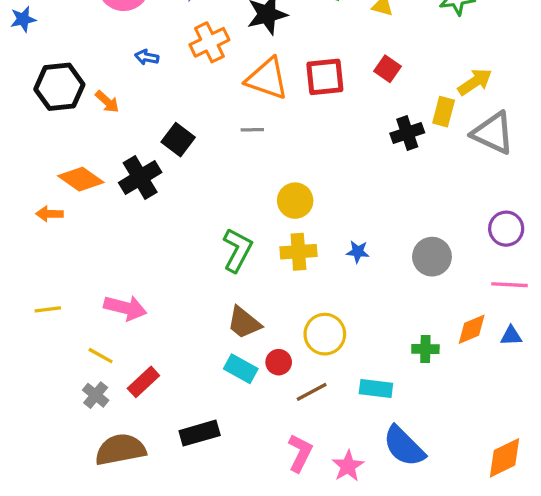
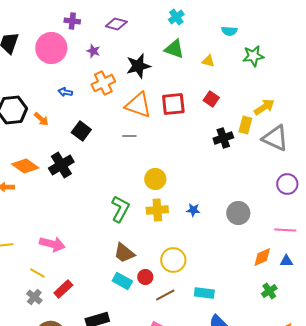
black square: (178, 140) -> (81, 131), moved
purple circle: (506, 229) -> (287, 184), moved
green cross: (425, 349) -> (269, 291), moved, turned -35

